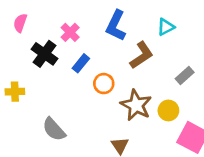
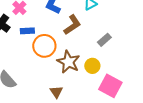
blue rectangle: (81, 63) -> (27, 31), turned 48
orange circle: (104, 84) -> (44, 46), size x1.5

